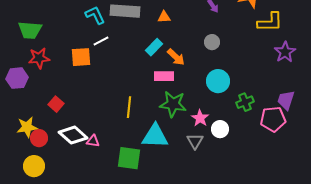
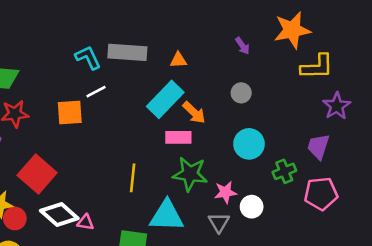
cyan rectangle: (154, 47) -> (165, 99), size x1.6
purple trapezoid: (286, 100) -> (318, 147), moved
red square: (56, 104) -> (37, 174), size x1.8
pink star: (200, 118) -> (225, 192), turned 30

